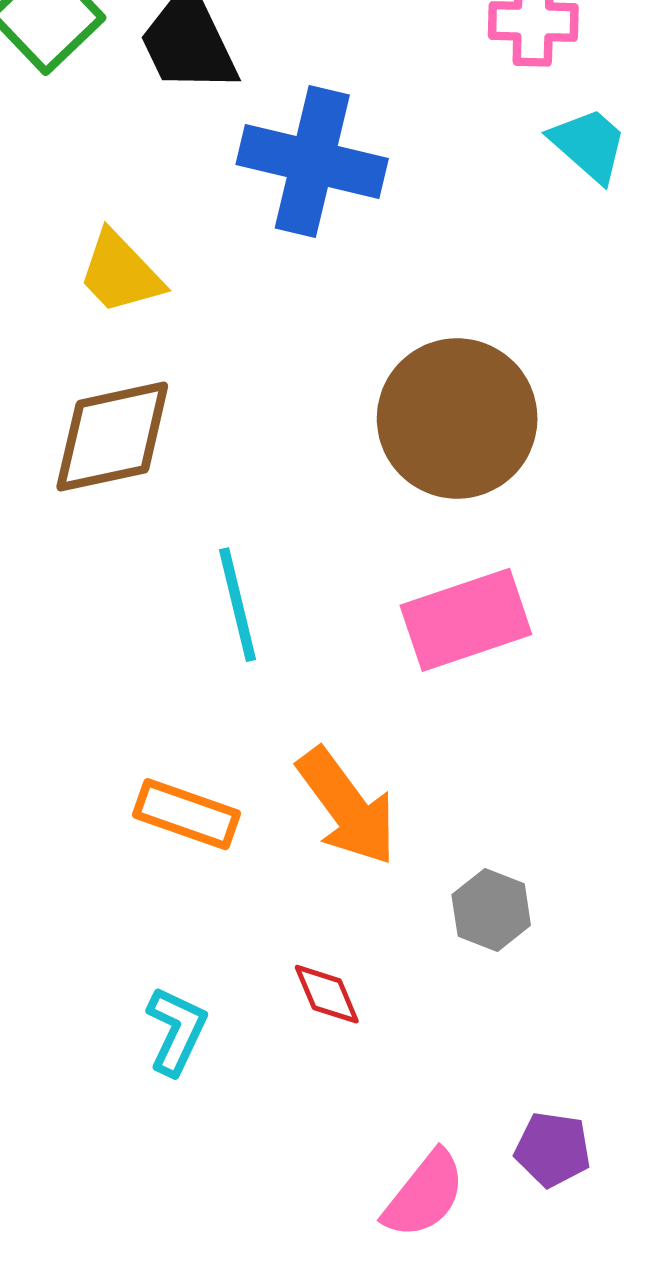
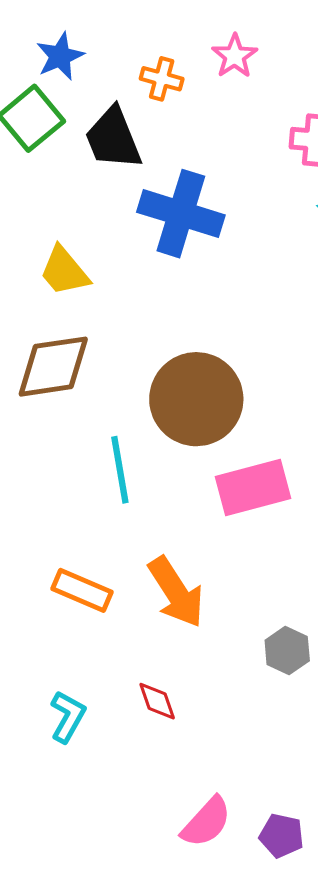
brown circle: (457, 418) -> (196, 399), moved
gray hexagon: (491, 910) -> (287, 650), moved
purple pentagon: (553, 1149) -> (282, 836), moved

